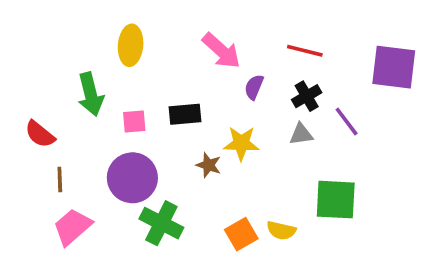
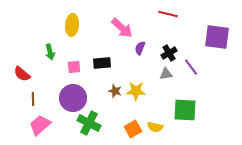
red line: (305, 51) -> (168, 14), moved
green arrow: (91, 94) -> (50, 52), size x0.7
yellow star: (241, 143) -> (136, 91), moved

